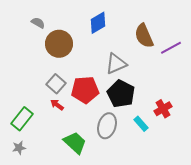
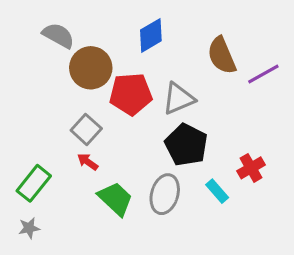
gray semicircle: (38, 23) -> (58, 35), size x1.5
red pentagon: (85, 90) -> (131, 94), moved
green trapezoid: (75, 143) -> (115, 199), moved

